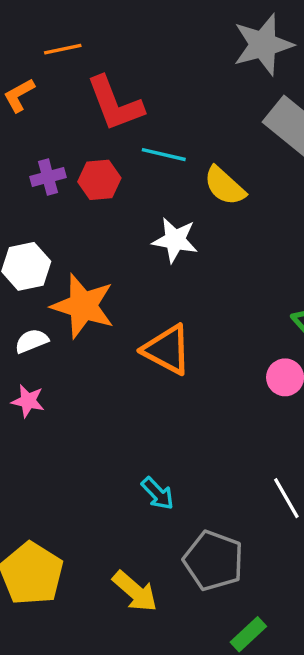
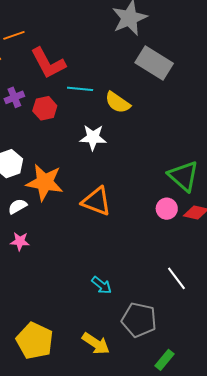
purple cross: (48, 177) -> (14, 97), moved

